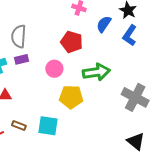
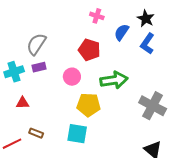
gray semicircle: (19, 36) -> (36, 44), turned 30
cyan square: (48, 126) -> (77, 134), moved

